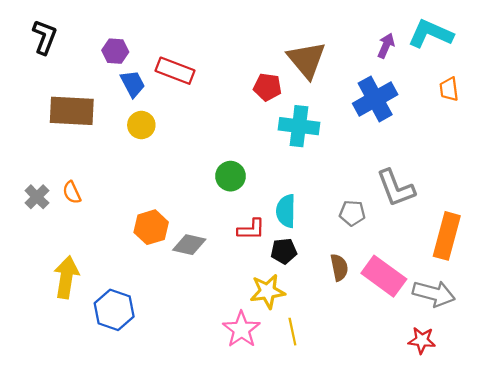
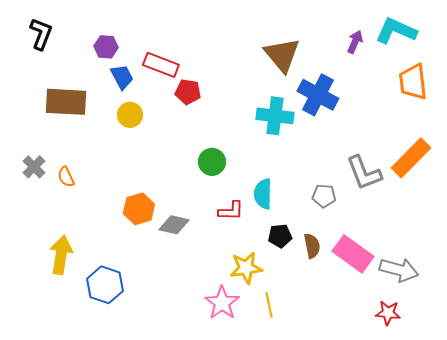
red pentagon: (267, 87) -> (188, 92), moved
orange trapezoid: (449, 89) -> (413, 82), size x1.6
blue cross: (375, 99) -> (318, 95), moved, turned -33
gray cross: (37, 197) -> (34, 167), moved
orange rectangle: (447, 236) -> (411, 158), moved, turned 30
black pentagon: (284, 251) -> (280, 236), moved

